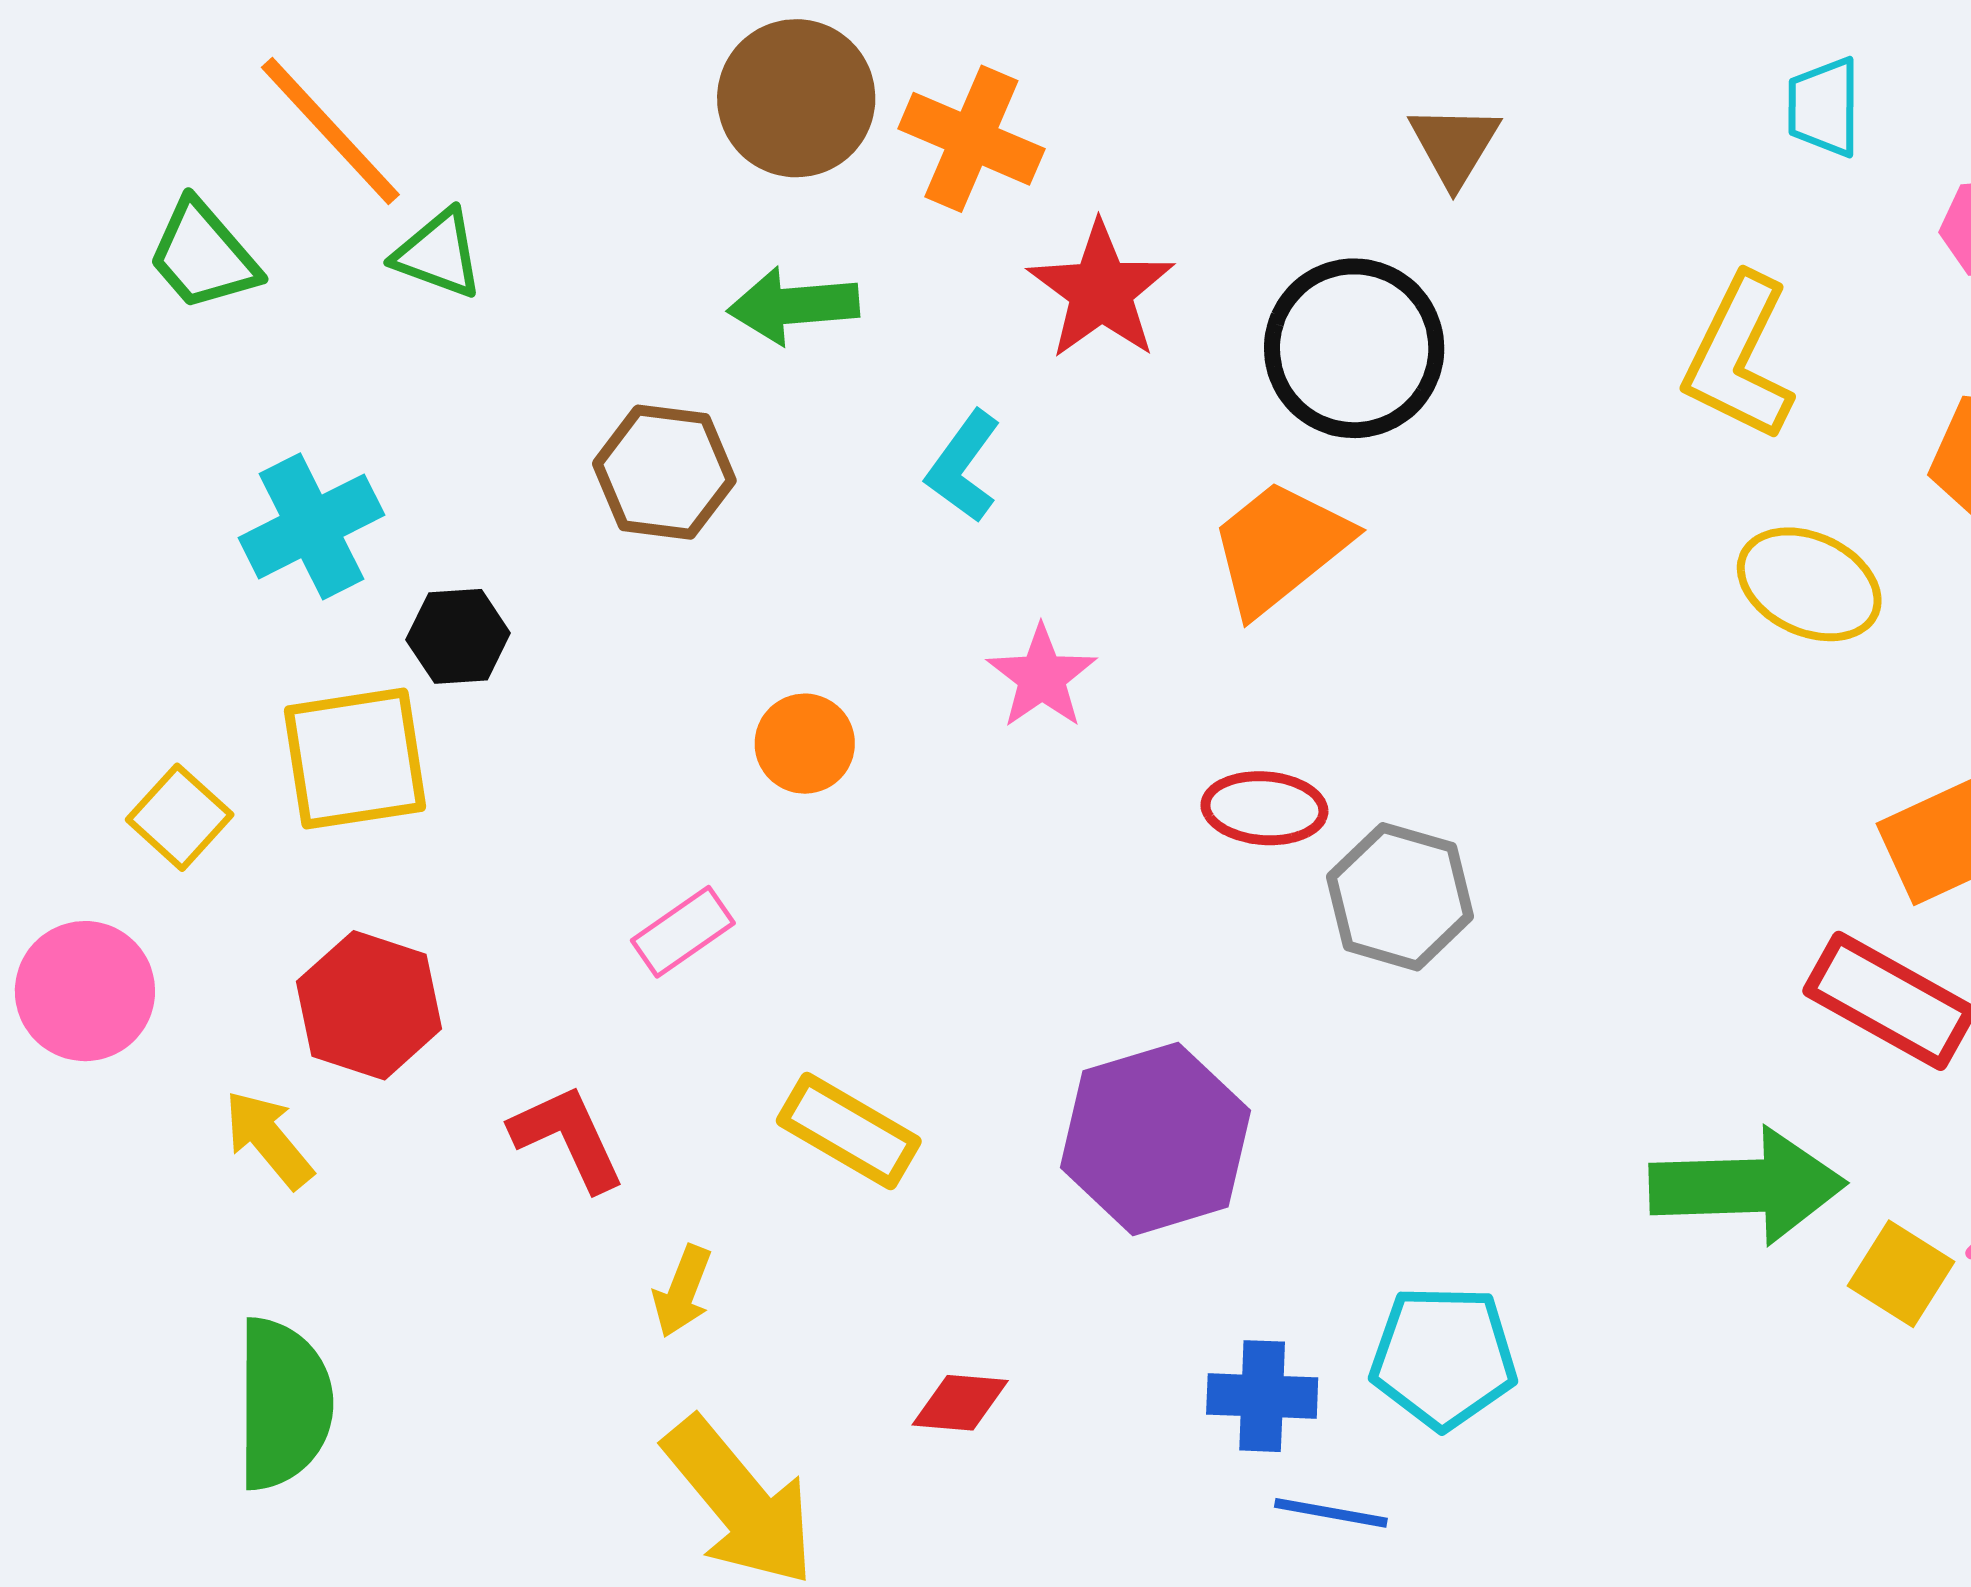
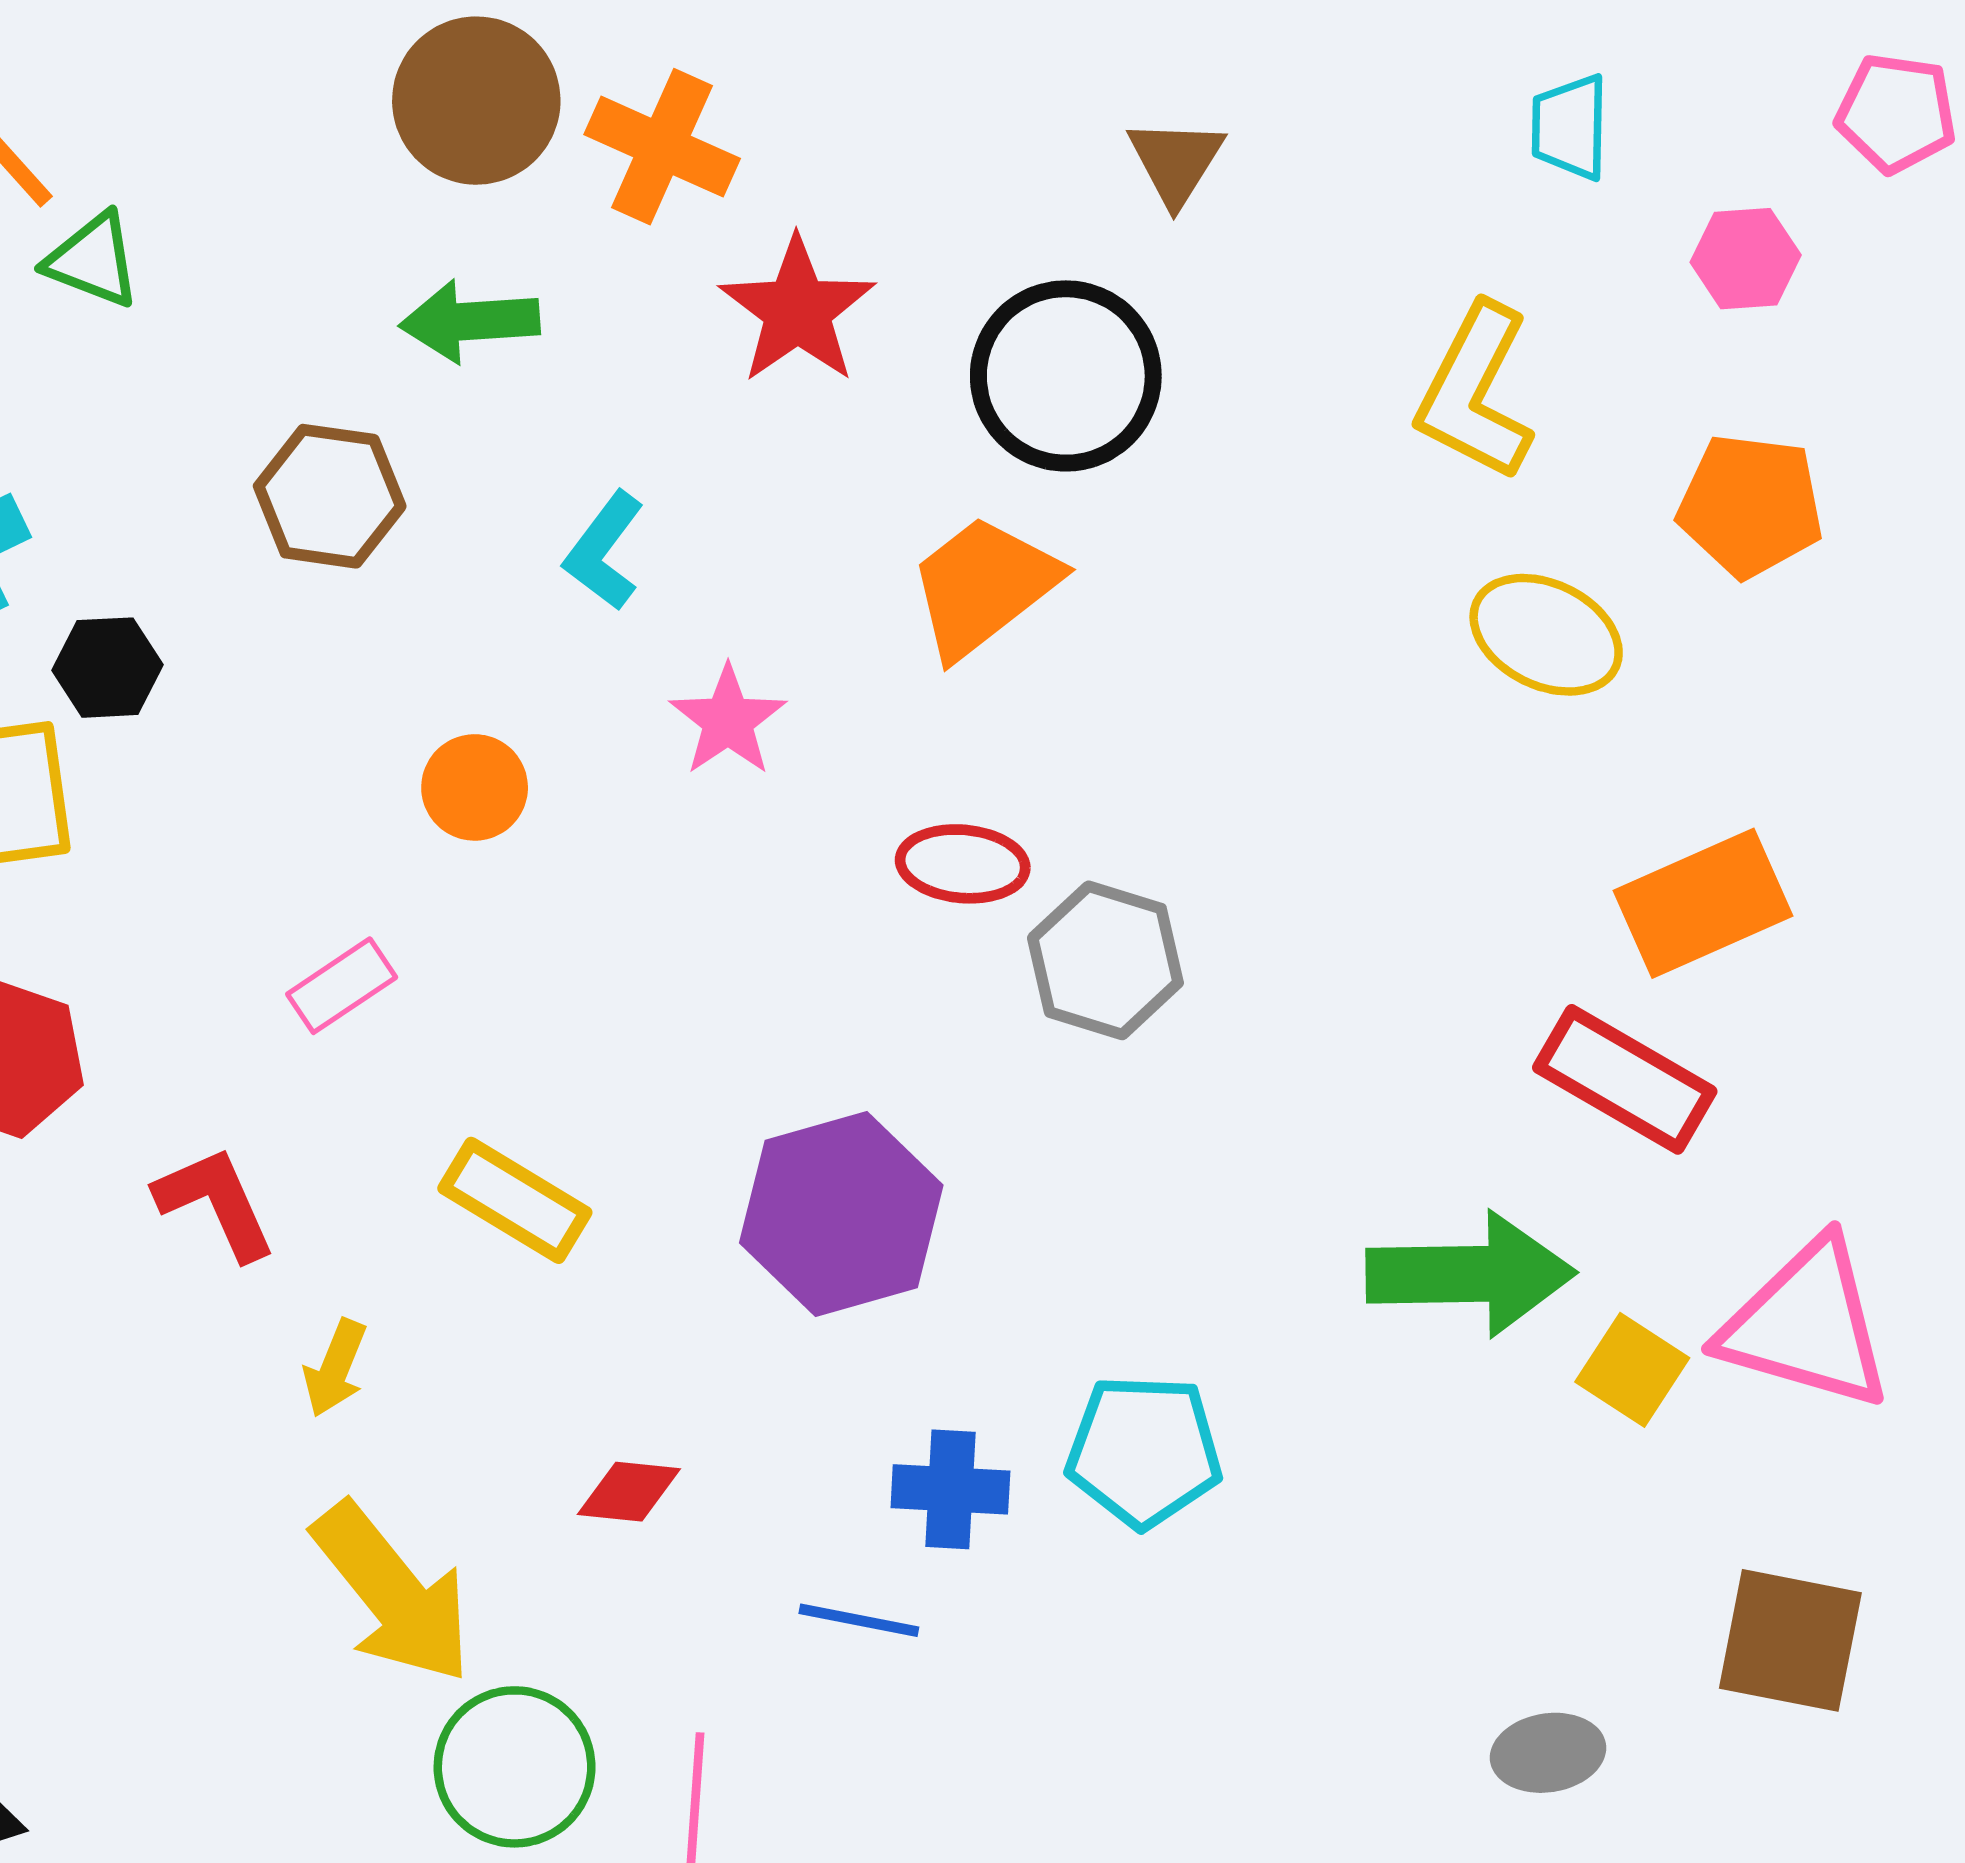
cyan L-shape: (963, 466) -> (604, 551), moved
blue line: (1331, 1513) -> (859, 1620), moved

